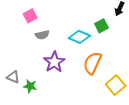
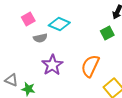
green square: (101, 26) -> (107, 33), moved
cyan diamond: (79, 37) -> (59, 24), moved

